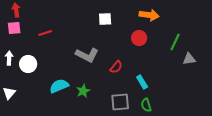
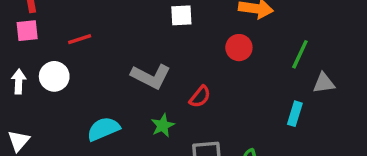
white circle: (28, 64) -> (54, 76), moved
cyan rectangle: (142, 82) -> (295, 114), moved, turned 48
green star: (83, 91) -> (163, 126), moved

